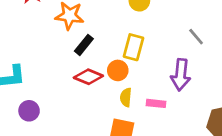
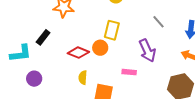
black rectangle: (84, 45) -> (43, 37), moved
purple arrow: (181, 75) -> (147, 50), turned -30
yellow semicircle: (126, 97) -> (83, 78), moved

